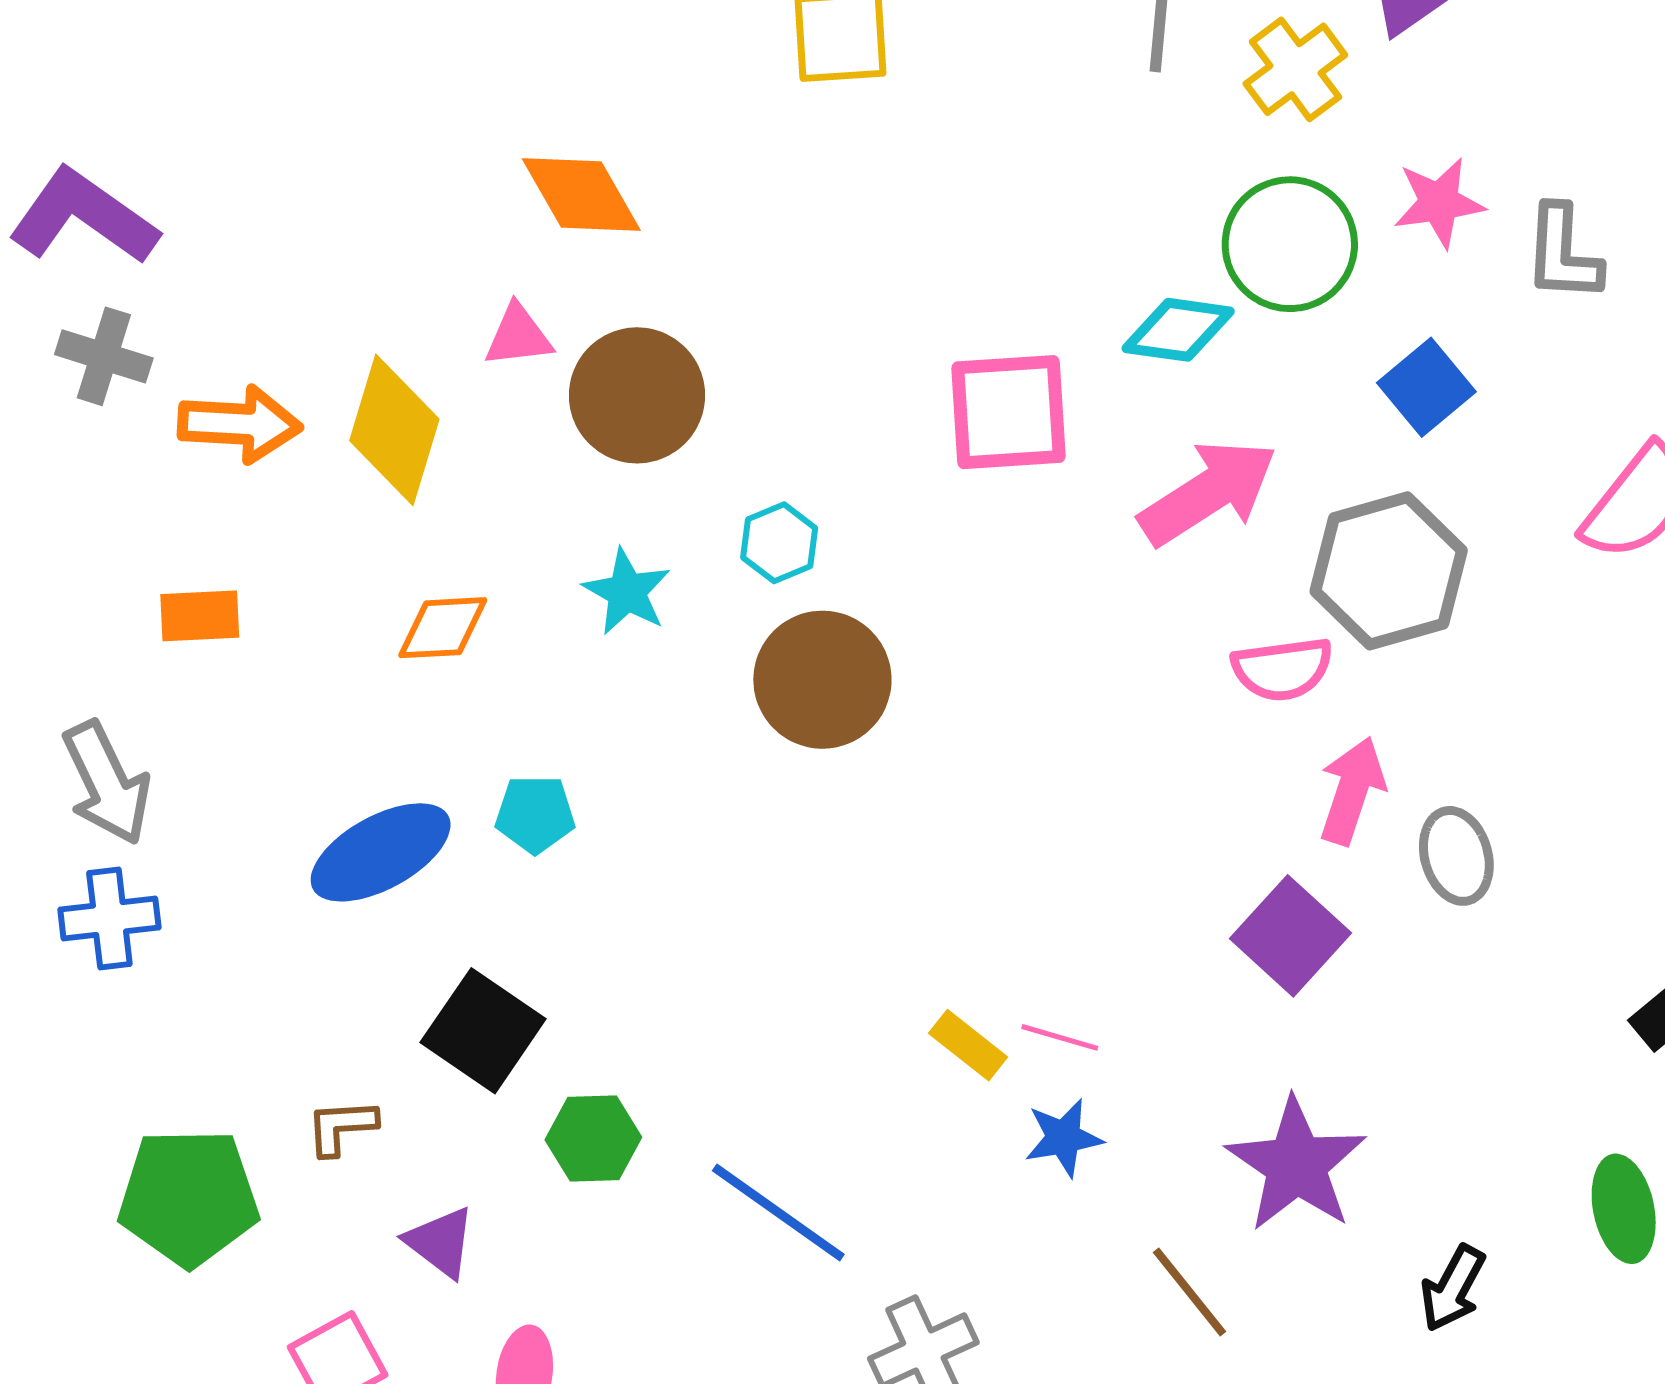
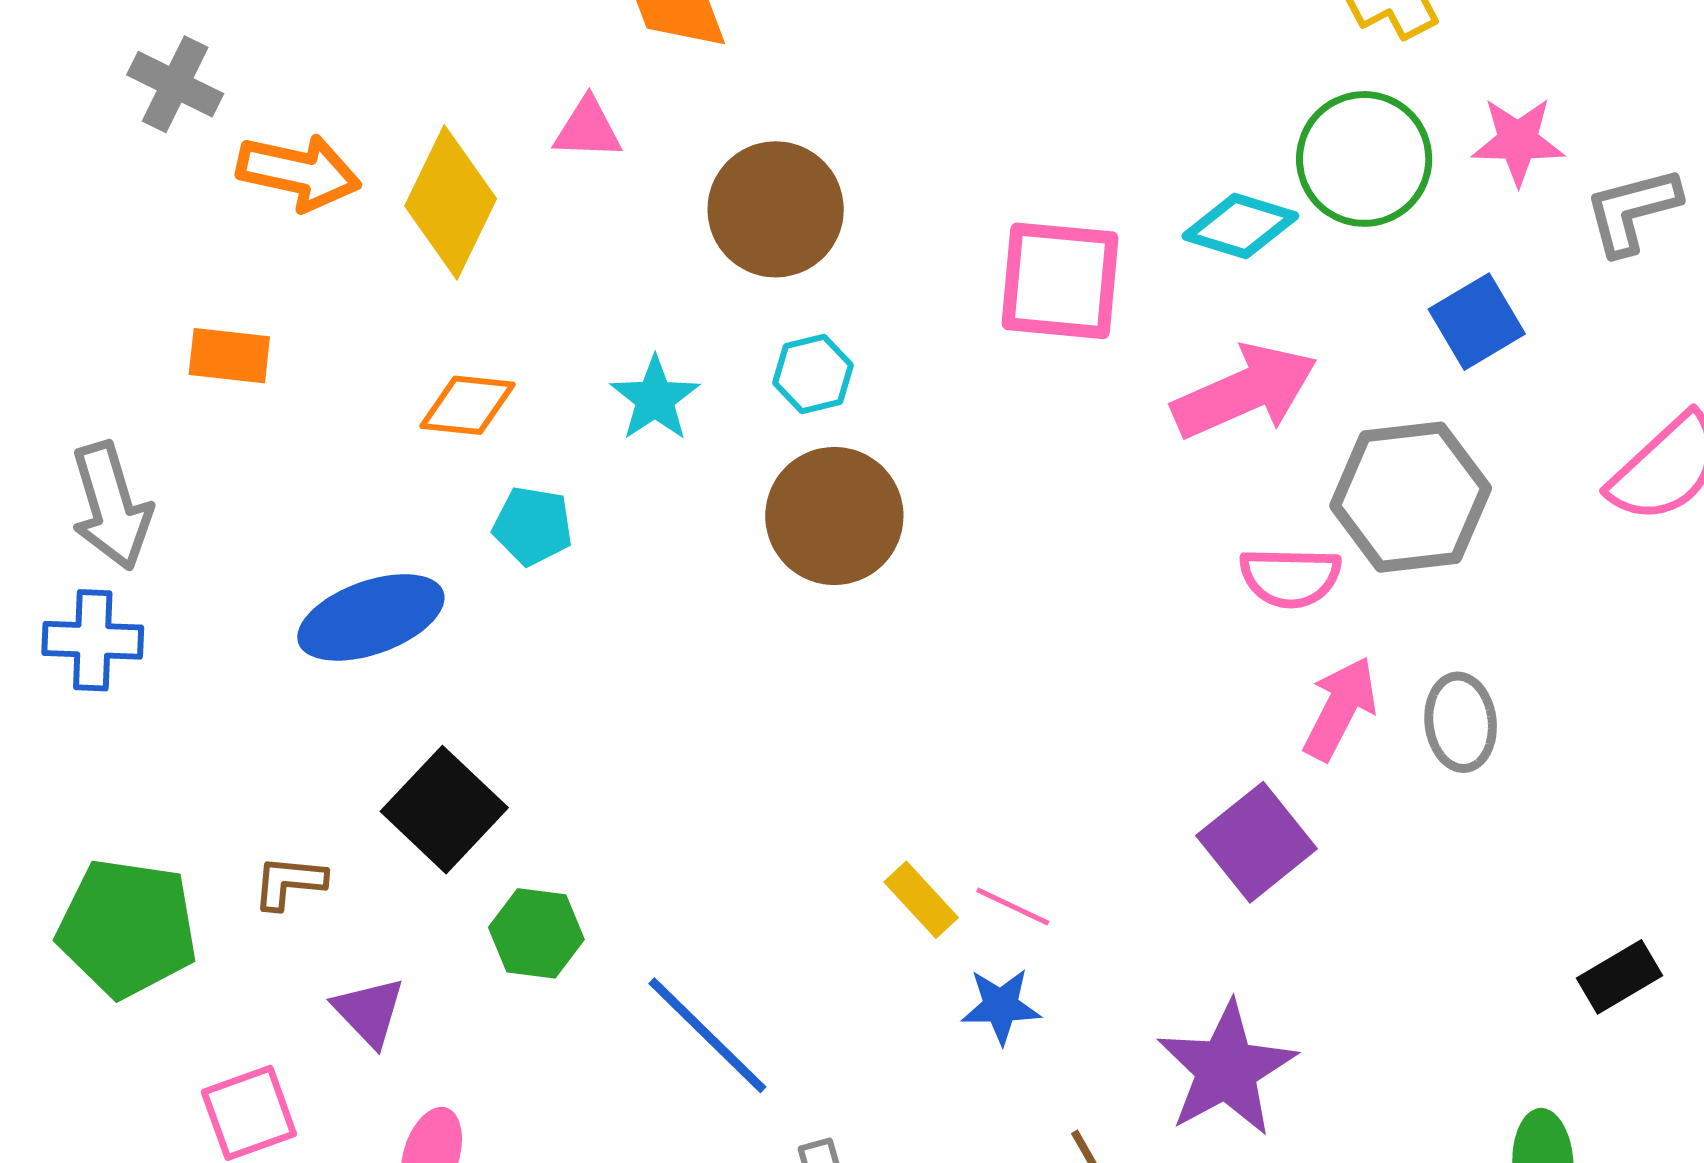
gray L-shape: (1563, 253) -> (1632, 211), turned 63
brown circle: (637, 395) -> (776, 209), moved
cyan pentagon: (535, 814) -> (533, 526), moved
gray ellipse: (1456, 856) -> (1461, 722), moved

